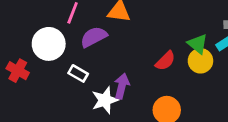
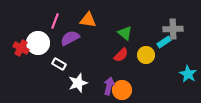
green triangle: (198, 44) -> (125, 33), moved
red cross: (18, 71) -> (21, 48), moved
purple arrow: (122, 86) -> (109, 86), moved

